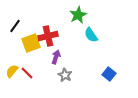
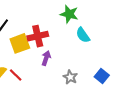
green star: (78, 15) -> (69, 14), turned -30
gray star: (65, 75) -> (70, 77), moved

